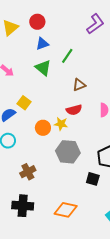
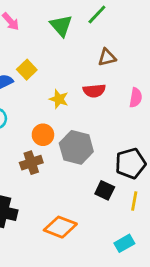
yellow star: (61, 124) -> (59, 99), moved
orange circle: (43, 128) -> (43, 135), moved
brown cross: (28, 172) -> (31, 163), moved

